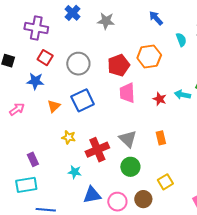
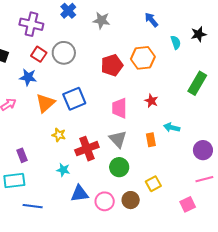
gray circle: (78, 64) -> (64, 53), moved
pink trapezoid: (127, 93) -> (119, 108), moved
cyan arrow: (182, 95) -> (172, 128), moved
orange triangle: (54, 106) -> (45, 103), size x1.5

